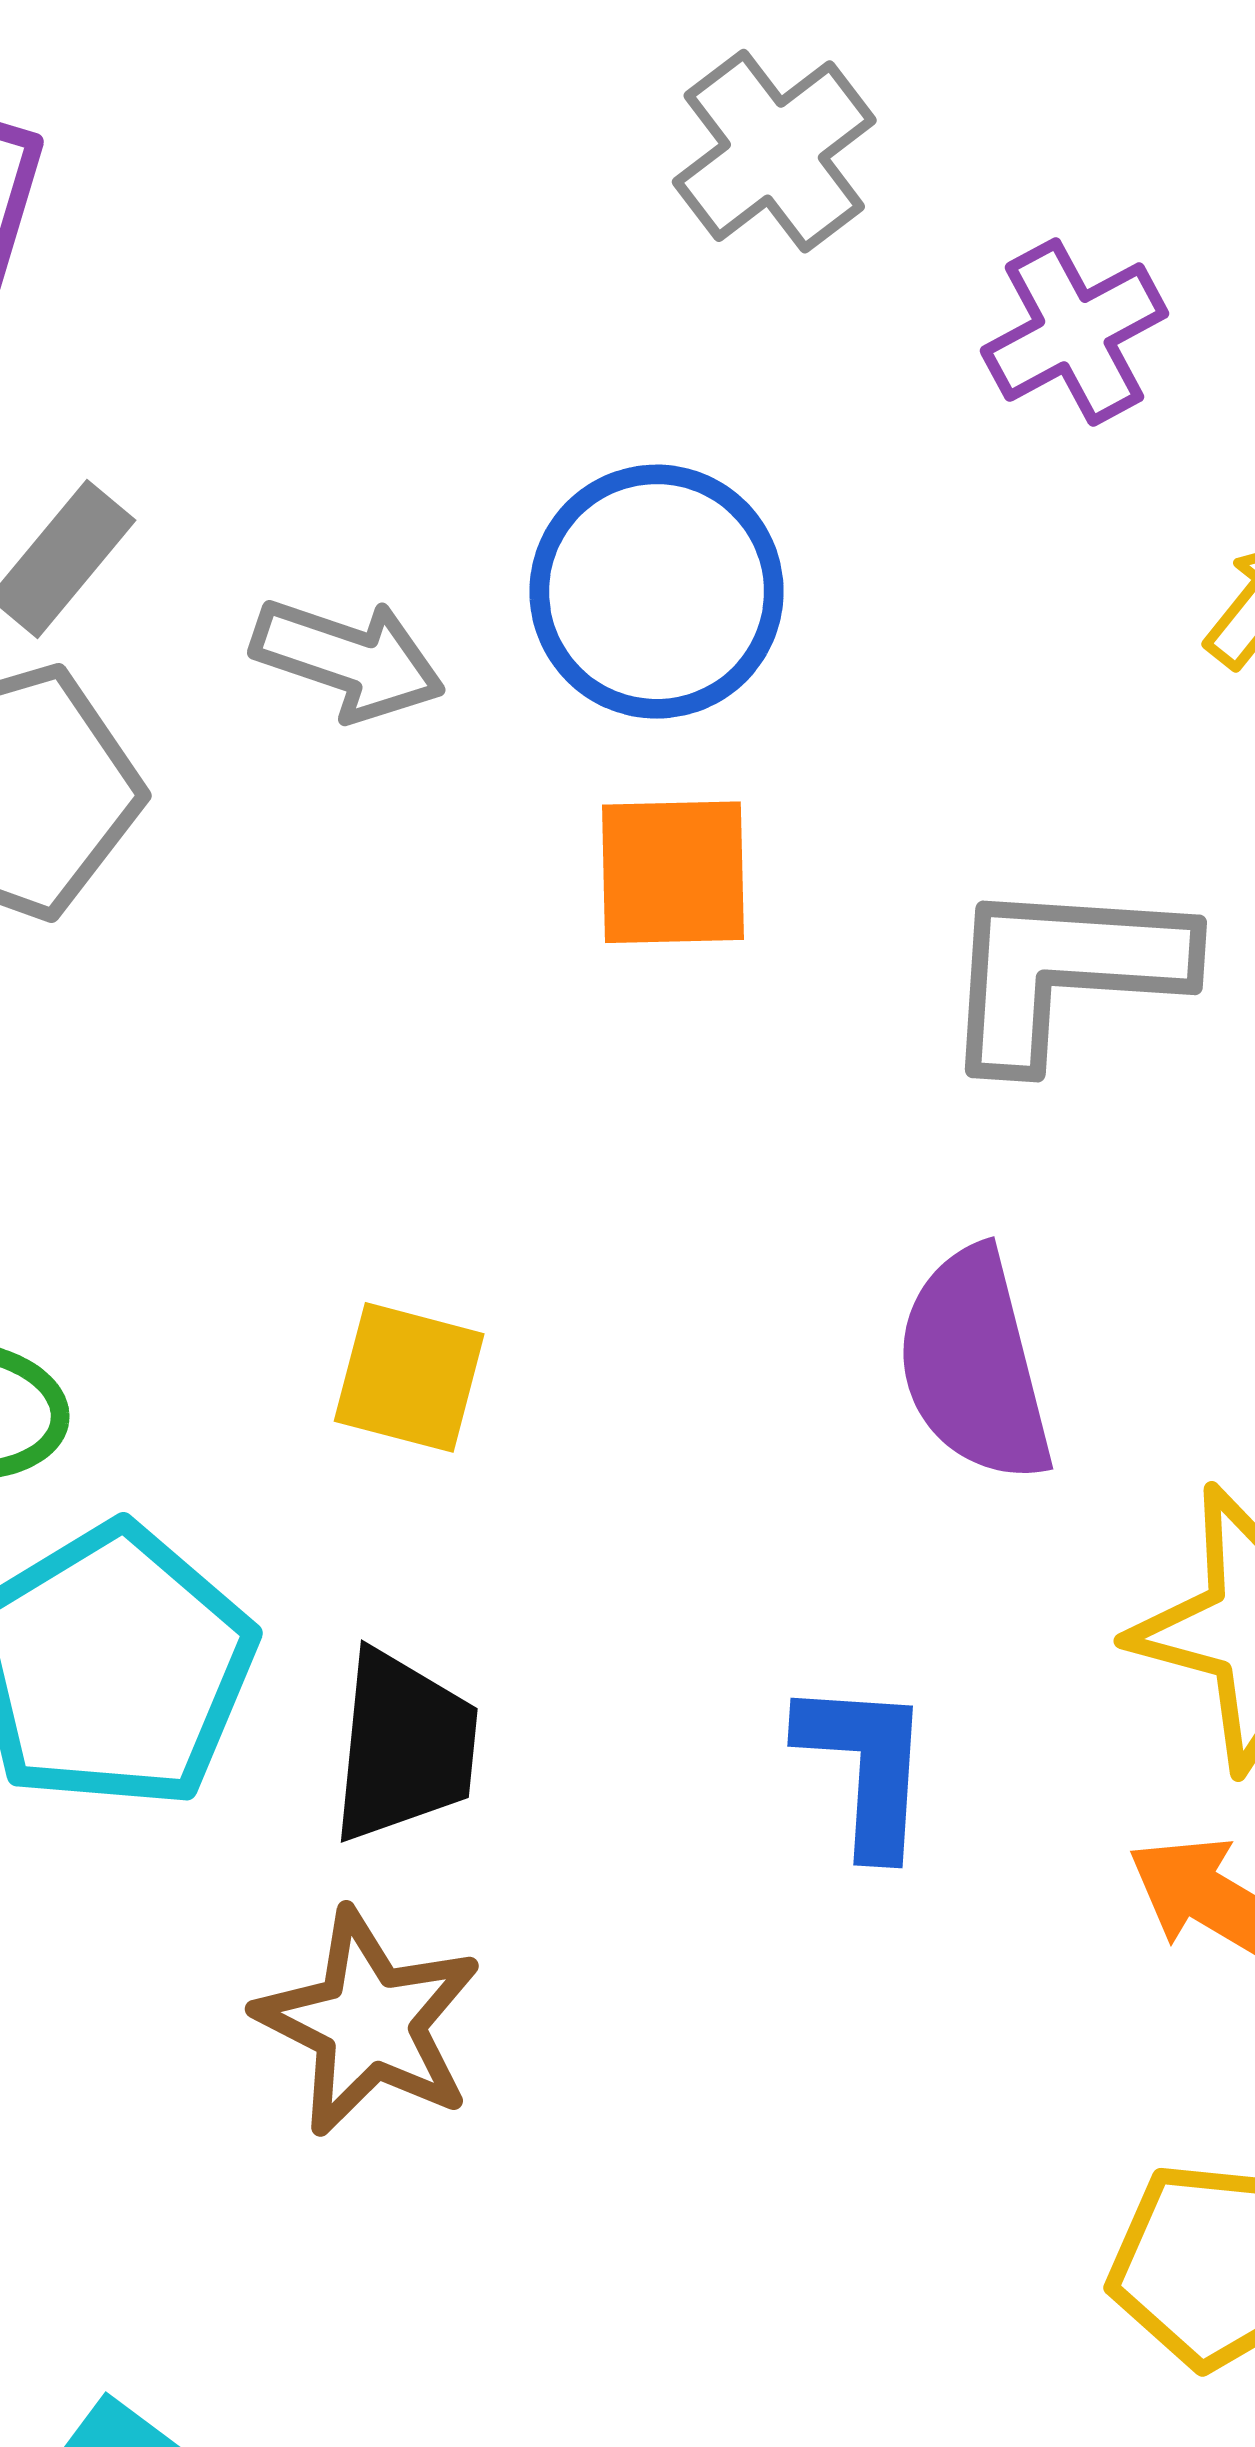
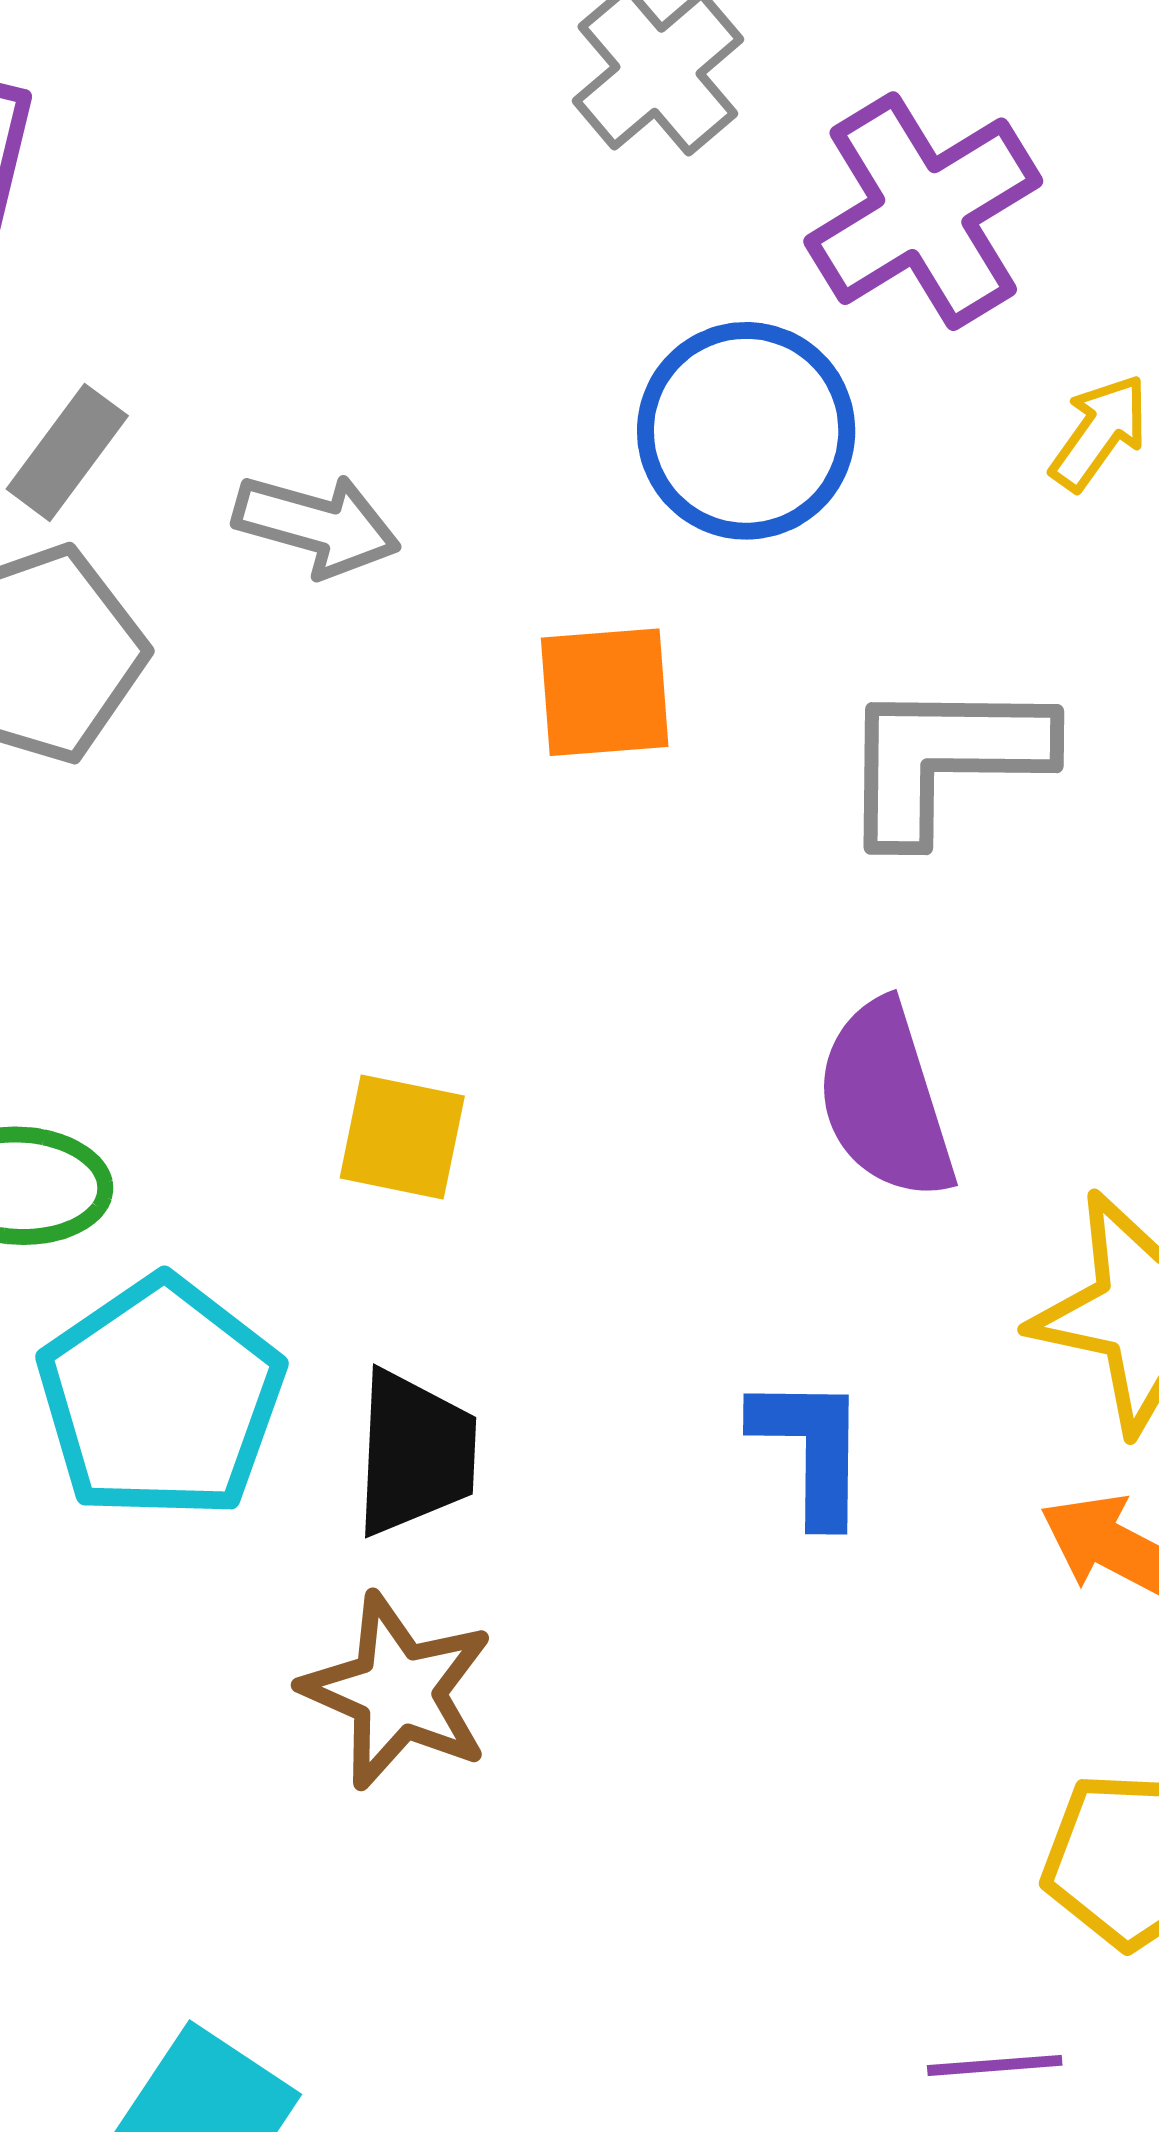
purple cross: (1074, 332) -> (923, 211), size x1.5
blue circle: (657, 592) -> (746, 431), moved

